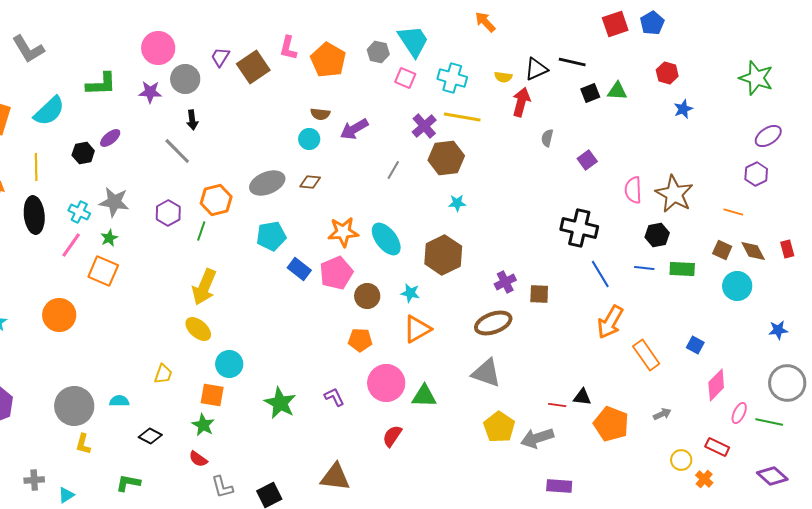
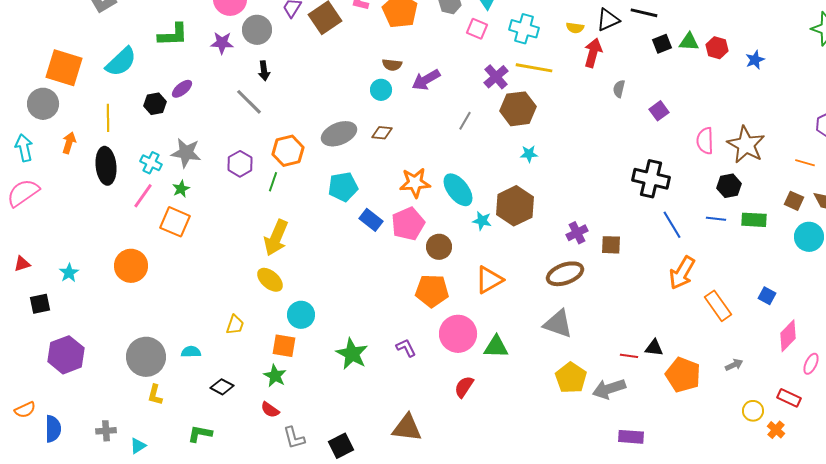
red hexagon: (667, 73) -> (717, 48), moved
cyan star: (410, 293) -> (482, 221), moved
orange pentagon: (360, 340) -> (432, 291), size x1.4

